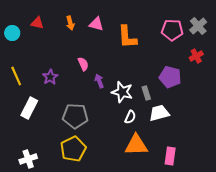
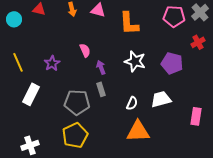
white star: (122, 92) -> (135, 61), moved
gray rectangle: (146, 93) -> (101, 89), moved
pink rectangle: (170, 156) -> (196, 116), moved

